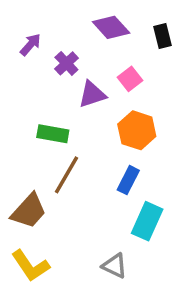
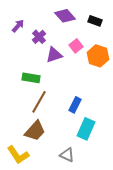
black rectangle: (163, 36) -> (95, 21), turned -56
orange hexagon: (137, 130) -> (98, 56), moved
brown trapezoid: (29, 211) -> (35, 131), moved

